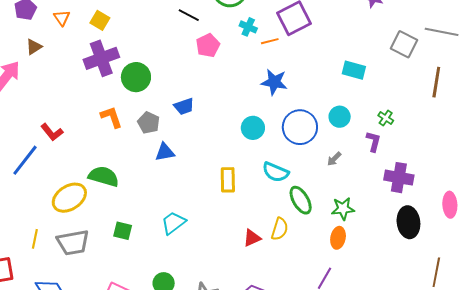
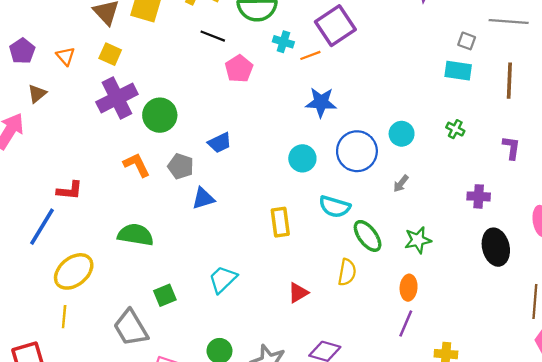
gray square: (404, 44) -> (467, 41), size x0.6
cyan rectangle: (354, 70) -> (458, 71), moved
red L-shape: (52, 132) -> (70, 190), turned -40
purple L-shape: (374, 141) -> (511, 148), moved
purple cross: (399, 178) -> (479, 196), size x0.7
yellow ellipse: (69, 198) -> (74, 271), moved
green square: (123, 231) -> (165, 295), turned -30
red triangle: (252, 238) -> (298, 293), moved
orange ellipse: (338, 238) -> (409, 288), moved
gray trapezoid: (73, 243) -> (131, 328), moved, turned 76

